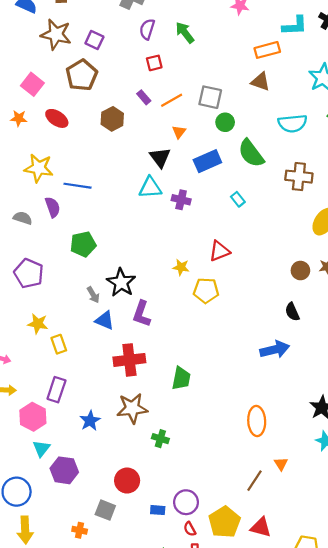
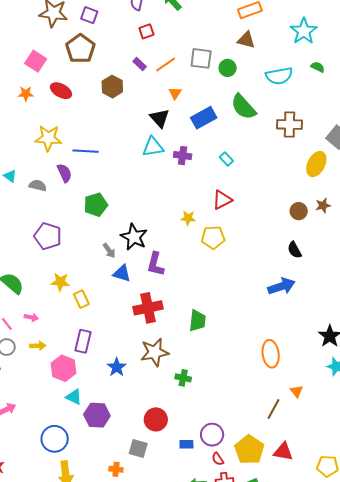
green circle: (225, 122) -> (228, 68), moved
cyan rectangle: (238, 199) -> (226, 159), moved
cyan triangle: (41, 448) -> (74, 397), turned -36

